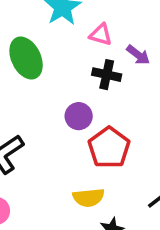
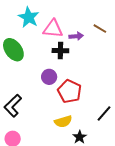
pink triangle: (101, 35) -> (53, 29), size x1.5
purple arrow: (138, 55) -> (76, 36), turned -32

